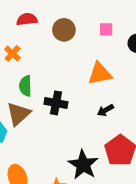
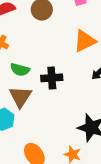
green semicircle: (25, 86) -> (20, 70), turned -60

